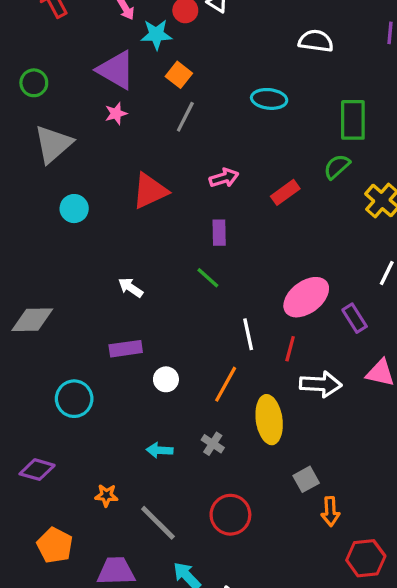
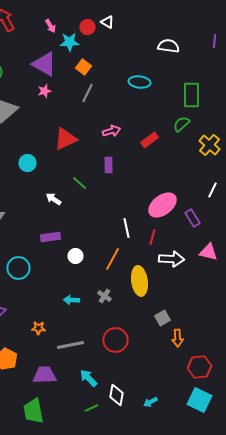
cyan circle: (74, 209) -> (27, 163), moved
green line: (208, 278) -> (79, 183), moved
gray line: (158, 523) -> (70, 345), turned -56

